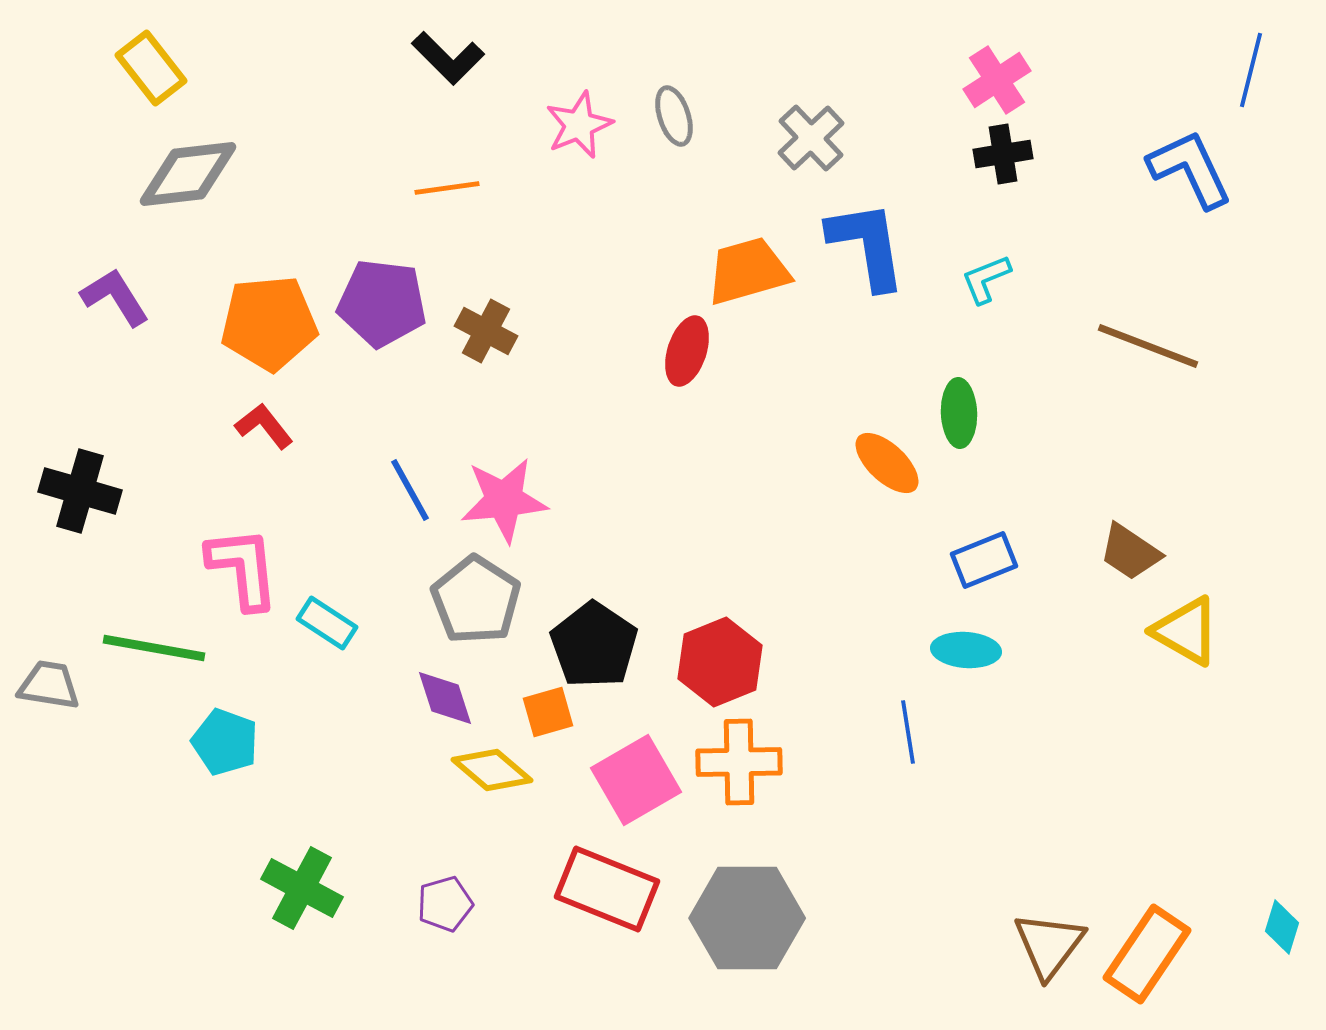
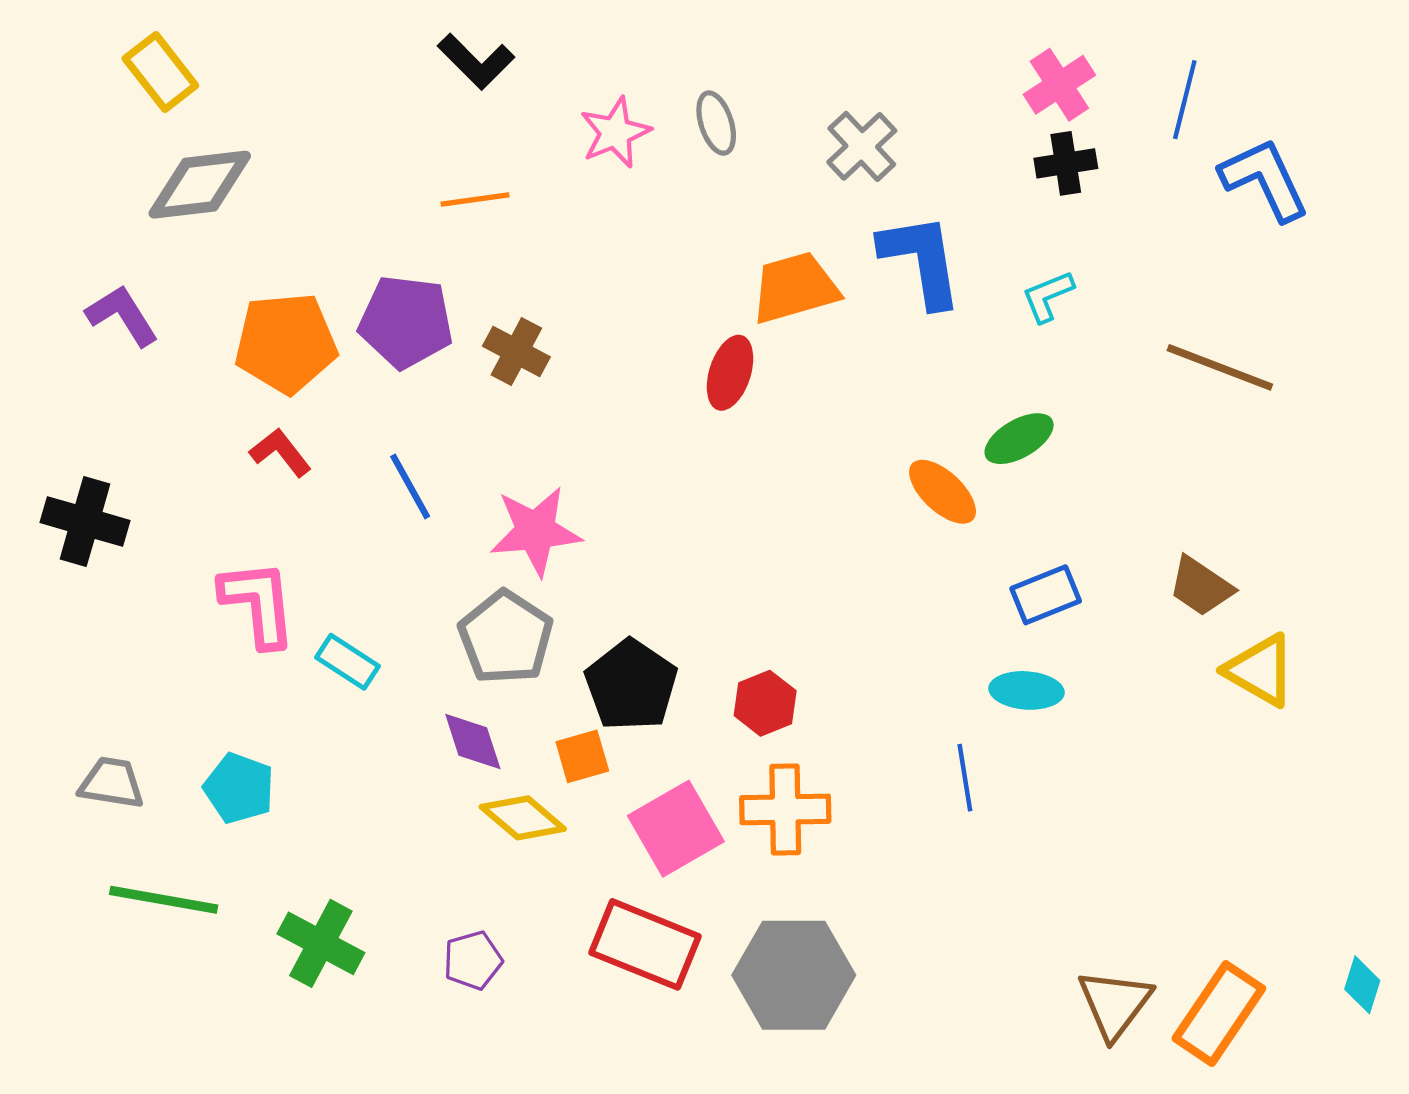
blue line: (1251, 70) -> (1185, 100), moved
green ellipse: (959, 413) -> (1019, 439), turned 62
blue line: (410, 490) -> (410, 486), moved
green line: (154, 648) -> (164, 900), moved
red hexagon: (720, 662) -> (765, 703), size x0.7
gray trapezoid: (49, 685) -> (112, 783), moved

